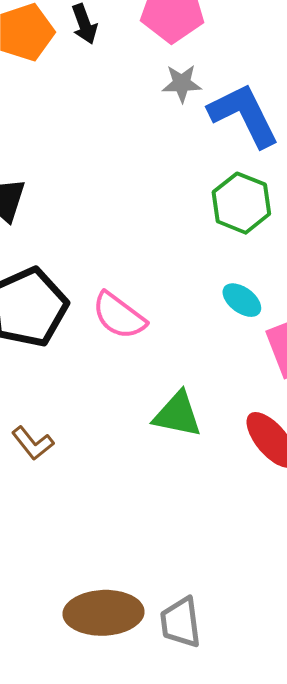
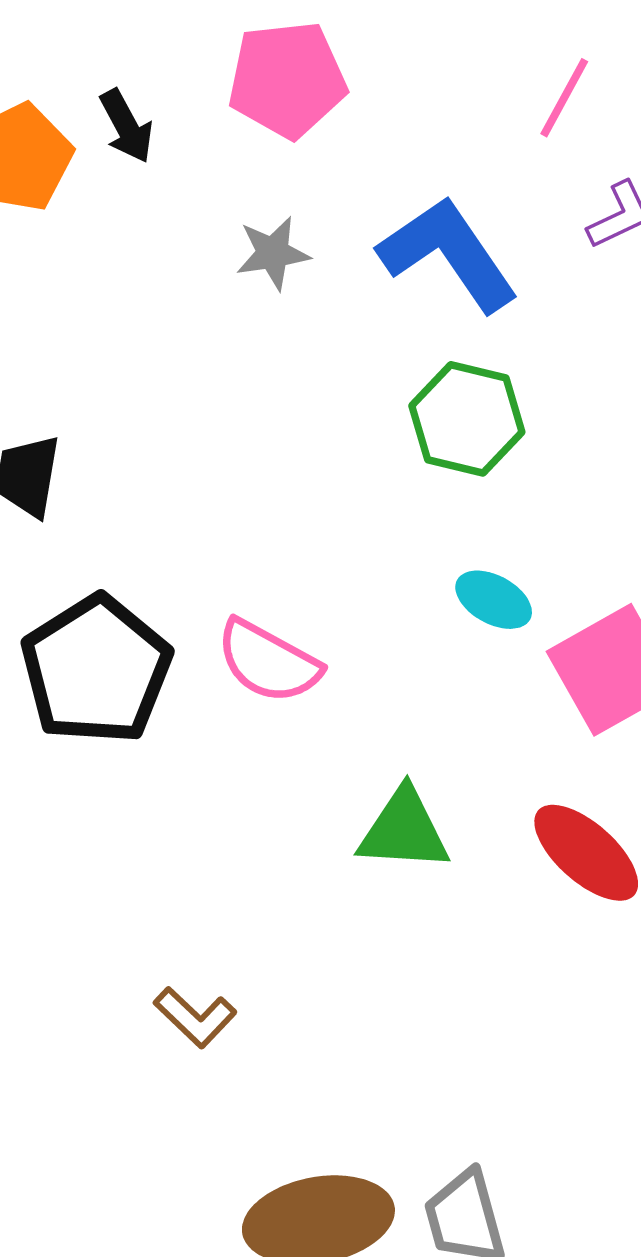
gray star: (182, 83) -> (273, 253), moved
brown L-shape: (33, 443) -> (195, 1017), moved

